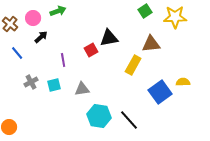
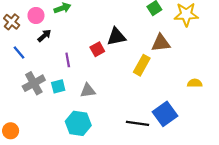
gray cross: (31, 82) -> (34, 83), size x1.5
blue square: (160, 92) -> (165, 114), moved
cyan hexagon: (99, 116) -> (78, 123), moved
black line: (129, 120) -> (138, 123), turned -40

